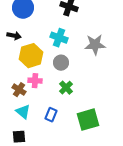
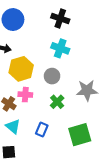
cyan cross: (59, 38) -> (60, 48), moved
gray star: (95, 45) -> (87, 90), moved

